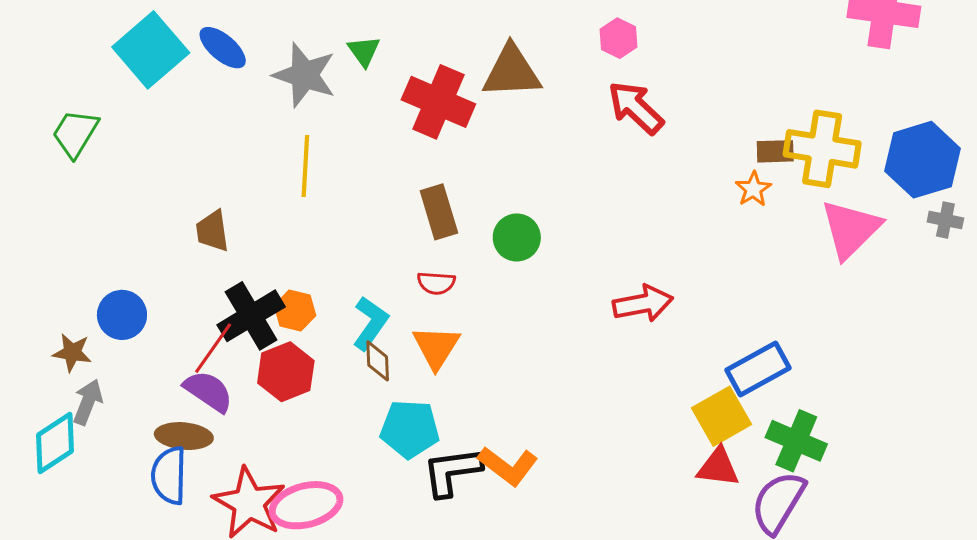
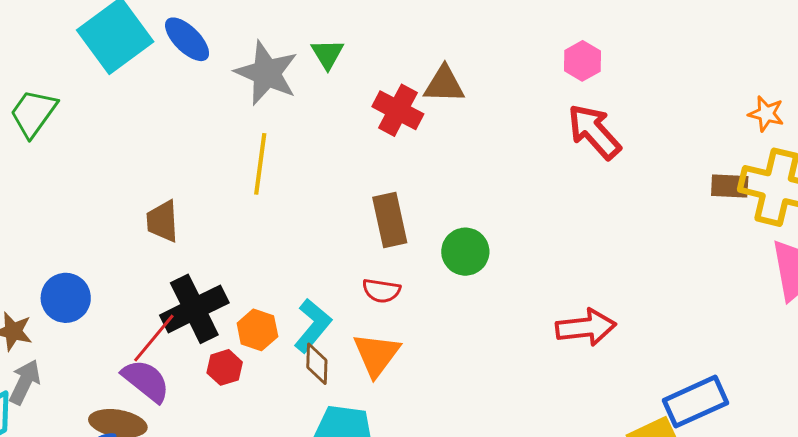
brown triangle: (512, 72) -> (444, 84), moved, size x0.7
red cross: (438, 102) -> (398, 110), size x0.7
orange star: (753, 189) -> (766, 114), moved, turned -30
orange hexagon: (295, 310) -> (257, 330), moved
red hexagon: (286, 372) -> (225, 367), size x0.6

